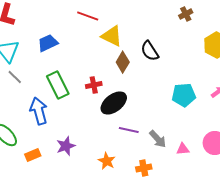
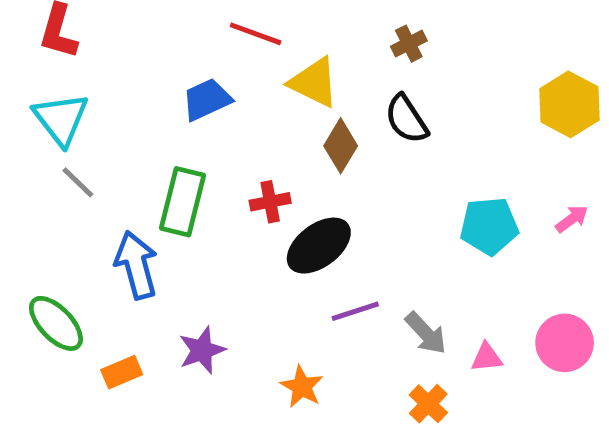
brown cross: (186, 14) -> (409, 44), moved
blue trapezoid: (48, 43) -> (207, 100), moved
green rectangle: (58, 85) -> (183, 202), turned 40
purple line: (129, 130) -> (355, 311), turned -30
orange cross: (144, 168) -> (428, 404), moved, turned -35

